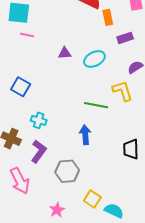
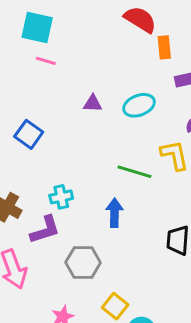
purple triangle: (65, 53) -> (93, 103), moved
cyan cross: (39, 120) -> (61, 197), moved, turned -35
purple L-shape: (39, 151) -> (45, 230), turned 30

